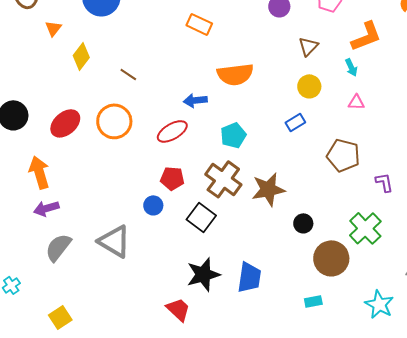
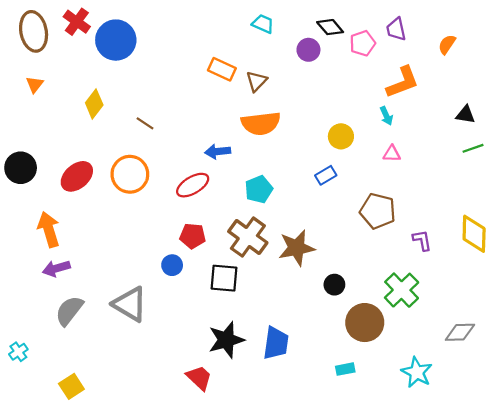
orange triangle: (53, 28) -> (35, 84), moved
brown triangle: (308, 46) -> (257, 81), moved
black square: (201, 217) -> (224, 278), turned -32

